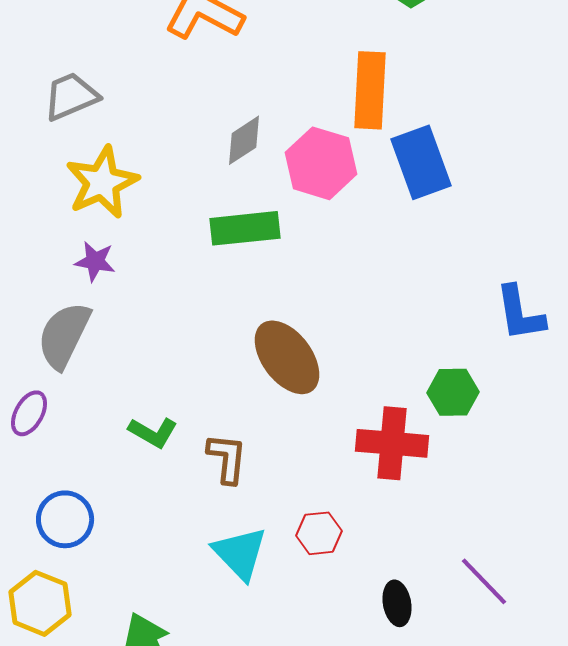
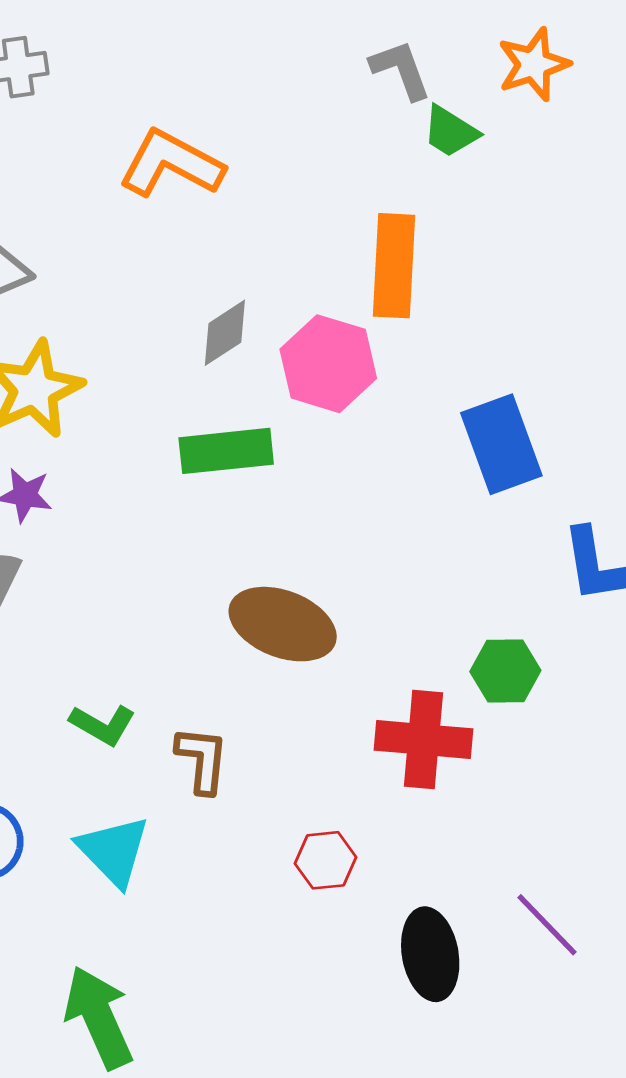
blue rectangle: (421, 162) -> (501, 444), moved
brown ellipse: (287, 357) -> (283, 624), turned -32
cyan triangle: (240, 553) -> (113, 851), moved
black ellipse: (397, 603) -> (430, 954), size x1.5

